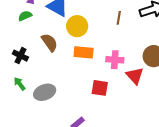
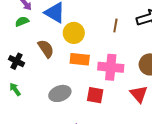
pink cross: (115, 60) -> (111, 67), size x1.4
red triangle: (135, 76) -> (139, 94), moved
gray ellipse: (45, 92) -> (60, 93), moved

